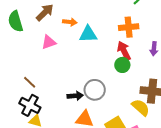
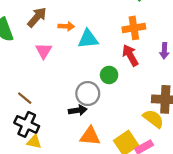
pink triangle: (49, 42) -> (44, 51), turned -35
green circle: (122, 65) -> (109, 75), moved
gray circle: (95, 90) -> (88, 94), moved

